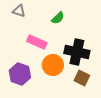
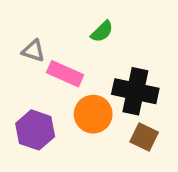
gray triangle: (19, 11) -> (33, 51), moved

